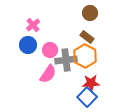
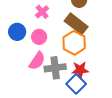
pink cross: (33, 25) -> (42, 12), moved
brown rectangle: (87, 37) -> (76, 24), size x1.6
gray cross: (66, 60) -> (55, 68), moved

